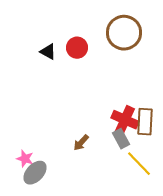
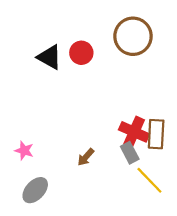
black triangle: (48, 52) -> (49, 57), size x1.4
pink star: (25, 159) -> (24, 151), moved

